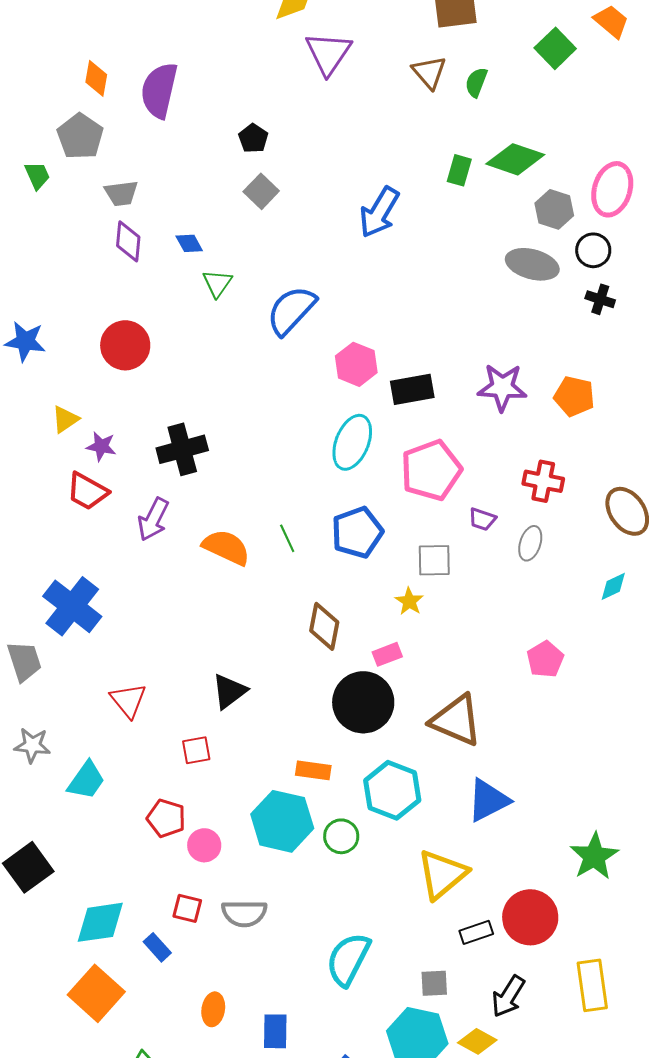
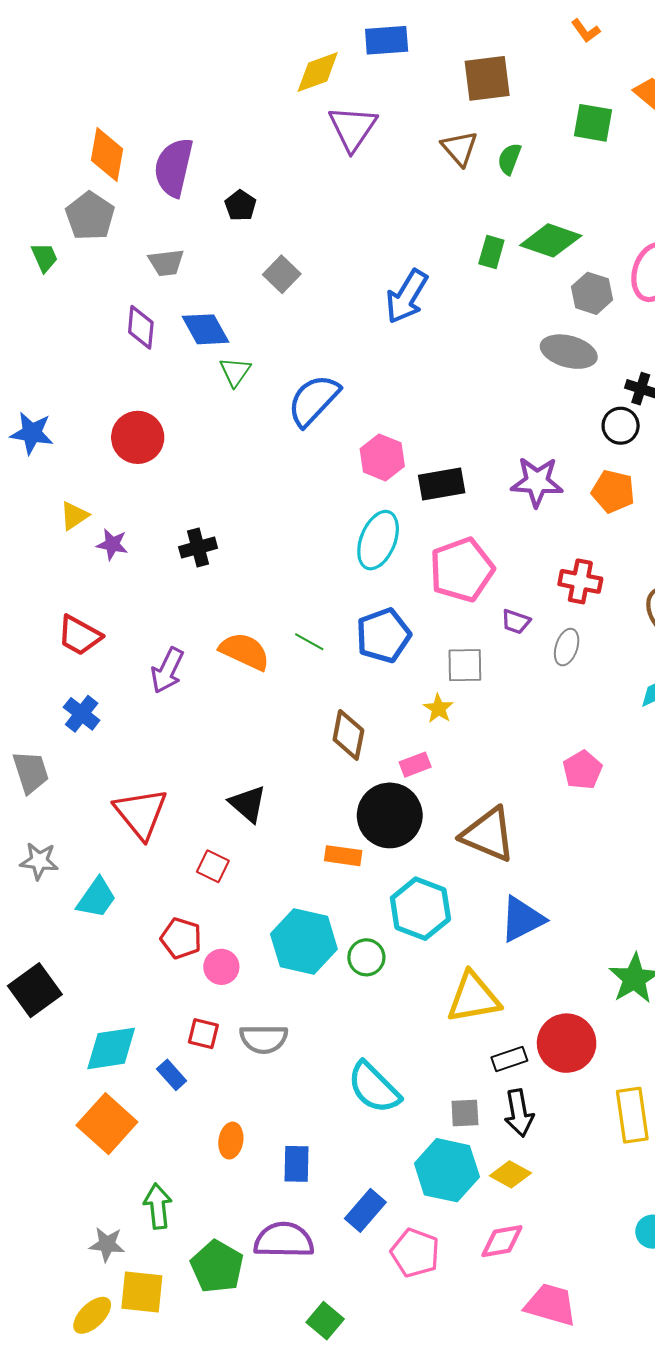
green square: (555, 48) -> (593, 123), turned -36
orange diamond: (96, 78) -> (107, 155), size x1.4
black pentagon: (253, 138) -> (240, 205), moved
gray trapezoid: (121, 193) -> (166, 263), moved
blue diamond: (189, 243) -> (205, 329), size x1.6
black circle: (593, 250) -> (621, 426), moved
black cross: (182, 449) -> (198, 548), size x0.7
red trapezoid: (87, 491) -> (79, 635), moved
purple arrow: (153, 519) -> (167, 670), moved
green line: (287, 538) -> (309, 642), turned -36
blue cross: (72, 606) -> (82, 714), size x0.6
black triangle: (229, 691) -> (248, 804), turned -42
red triangle: (128, 700) -> (141, 813), size x1.4
red square: (196, 750) -> (213, 866), turned 36
orange rectangle: (313, 770) -> (343, 856), moved
yellow triangle: (442, 874) -> (473, 998), turned 30
cyan semicircle: (348, 959) -> (374, 1088), turned -72
black arrow: (508, 996) -> (519, 1113), moved, turned -42

